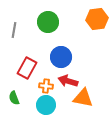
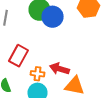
blue circle: (61, 57) -> (52, 17), moved

